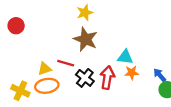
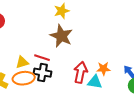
cyan triangle: (125, 57) -> (95, 82), moved
black cross: (85, 78) -> (42, 73), moved, turned -30

